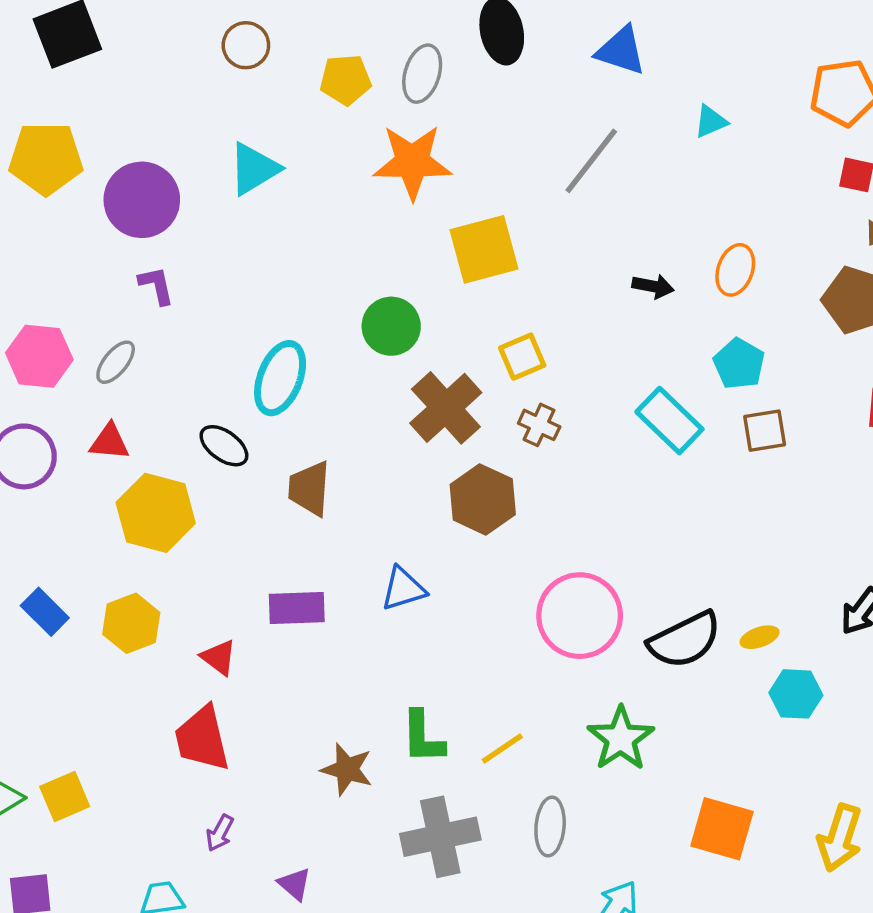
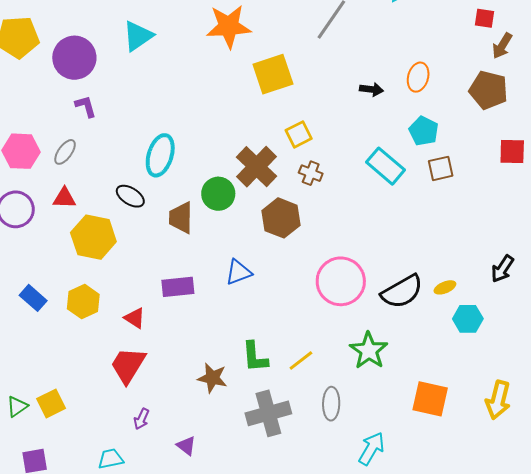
green circle: (391, 326) -> (218, 194), moved
red trapezoid: (202, 739) -> (128, 365), turned 48

